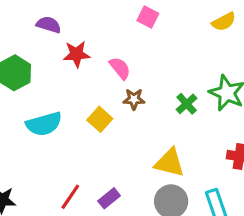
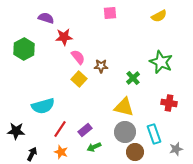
pink square: (148, 17) -> (110, 13), turned -32
pink semicircle: (120, 68) -> (78, 57), moved
green cross: (187, 104) -> (133, 78), moved
cyan semicircle: (44, 124) -> (43, 106), moved

